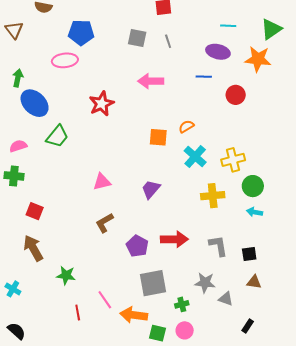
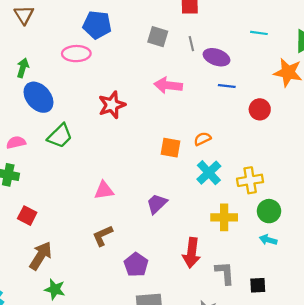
purple ellipse: (218, 52) -> (217, 57), moved
red arrow: (174, 239) -> (192, 253), moved, turned 92
brown arrow: (33, 248) -> (41, 256), moved, turned 56

